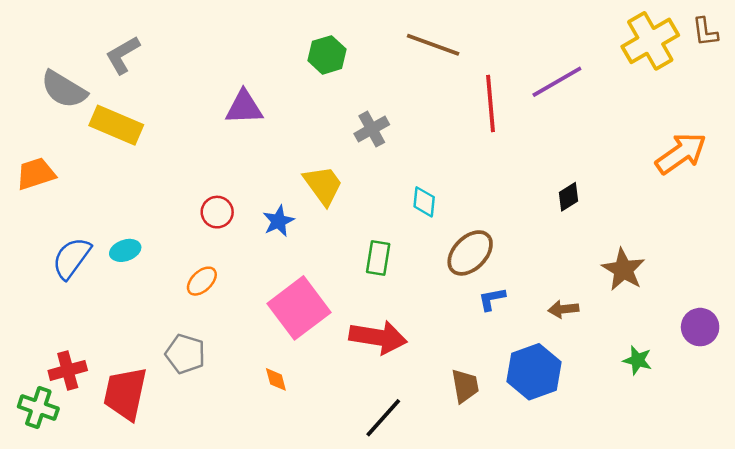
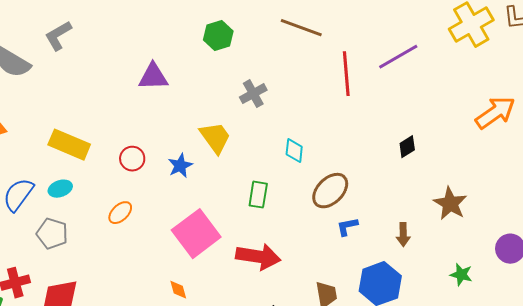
yellow rectangle: (116, 125) -> (69, 145), moved
brown arrow: (563, 309) -> (403, 235), turned -85
gray pentagon: (185, 354) -> (52, 234), moved

